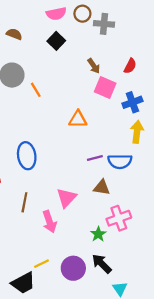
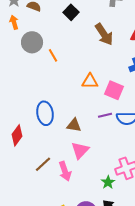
brown arrow: (94, 66) -> (104, 34), size x1.6
pink square: (105, 88) -> (114, 90), moved
brown triangle: (102, 188) -> (74, 125), moved
brown line: (24, 202) -> (43, 164), moved, turned 36

